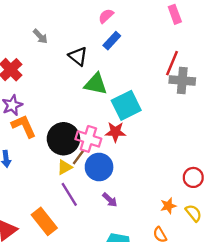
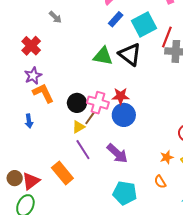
black triangle: (78, 56) -> (130, 54), moved, size x1.4
cyan square: (126, 105) -> (144, 24), moved
black circle: (63, 139) -> (77, 103), size x0.7
blue circle: (99, 167) -> (124, 115), moved
purple arrow: (110, 200) -> (117, 153), size x1.6

